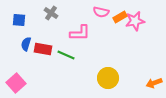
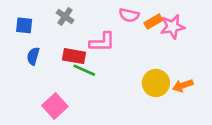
red rectangle: (43, 49) -> (74, 56), moved
yellow circle: (108, 78) -> (156, 83), moved
pink square: (16, 83) -> (55, 106), moved
orange arrow: (154, 83) -> (183, 86), moved

